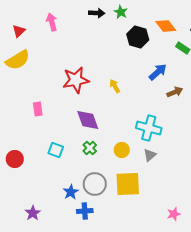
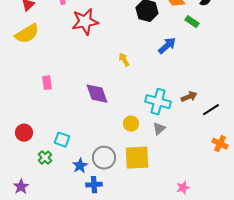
red star: (76, 80) -> (85, 22), moved
brown arrow: (175, 92) -> (189, 97), moved
green cross: (90, 148) -> (45, 158), moved
cyan square: (56, 150) -> (62, 140), moved
purple star: (33, 213) -> (21, 187), moved

